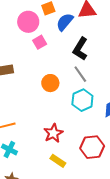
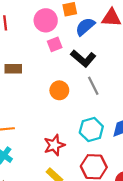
black L-shape: (80, 49) -> (83, 58), moved, turned -90
cyan hexagon: (82, 100) -> (91, 130), moved

